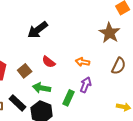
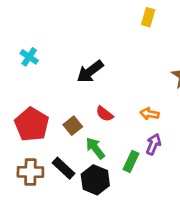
green arrow: (42, 88) -> (95, 148), turned 42

